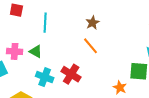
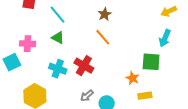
cyan line: (45, 23) -> (58, 15), turned -42
green triangle: (36, 51) -> (58, 38), moved

